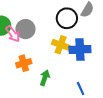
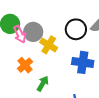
yellow cross: (61, 45) -> (49, 45), moved
orange cross: (24, 63) -> (25, 65), turned -35

